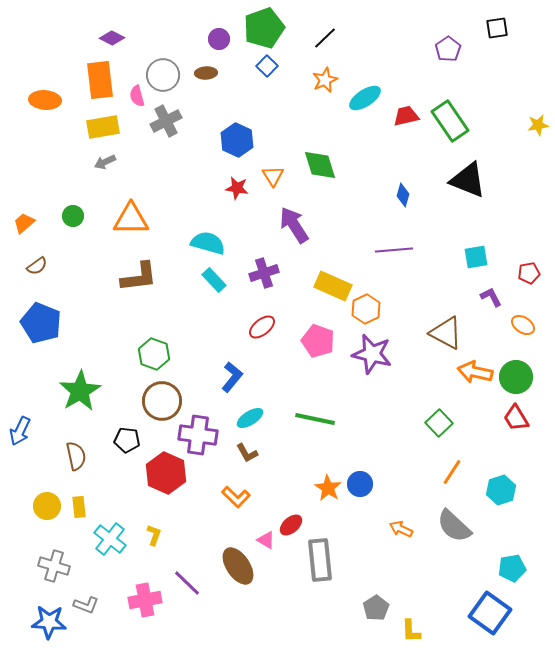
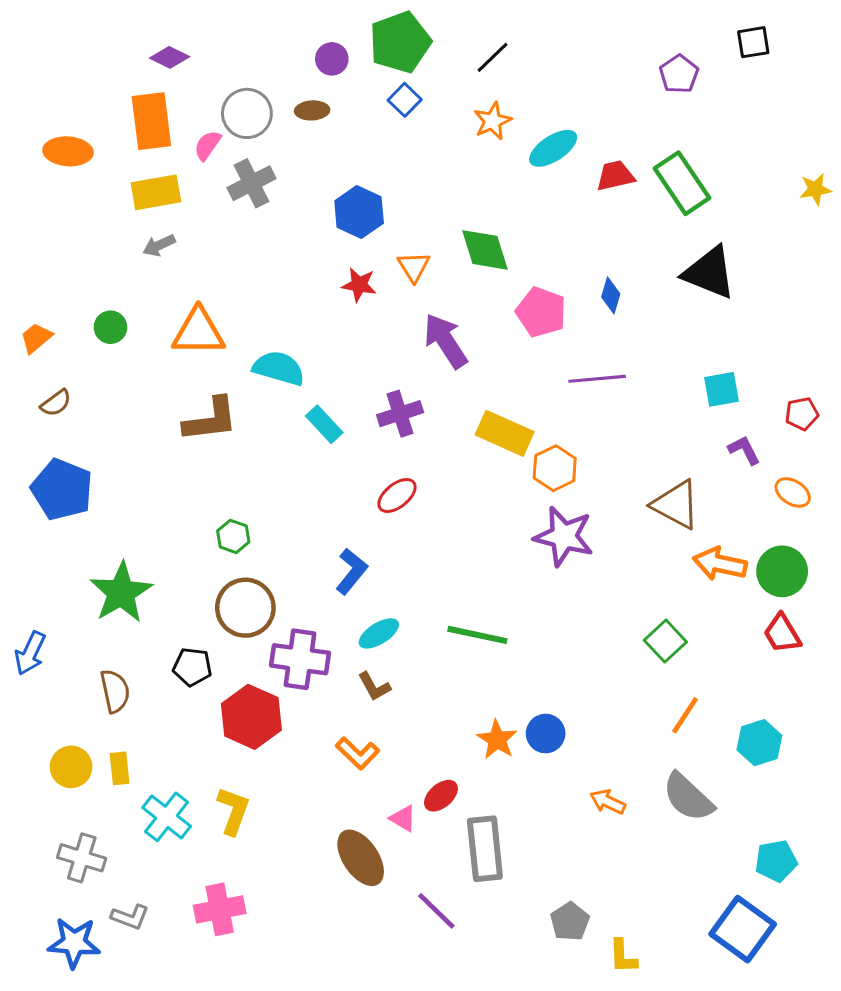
pink semicircle: (137, 96) -> (208, 145), turned 50
cyan semicircle: (208, 243) -> (279, 368), moved
pink pentagon: (318, 341) -> (541, 312), moved
green hexagon: (154, 354) -> (233, 536), size x0.7
yellow L-shape: (154, 535) -> (233, 811), size x1.5
purple line: (187, 583) -> (436, 911), moved

